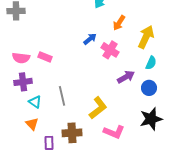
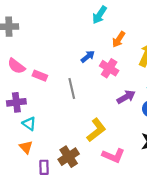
pink semicircle: (21, 58) -> (16, 66), moved, turned 30
gray line: (62, 96) -> (72, 88), moved
brown cross: (72, 133) -> (69, 157), turned -30

